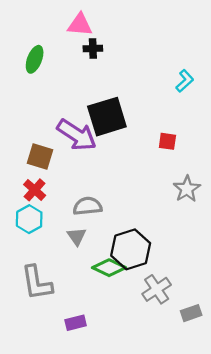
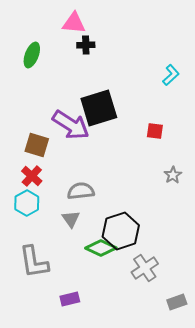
gray star: (187, 189) -> (173, 175), size x0.7
gray rectangle: (191, 313) -> (177, 302), moved

